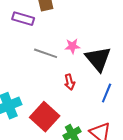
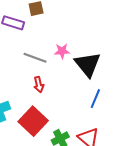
red arrow: (70, 82) -> (39, 84), moved

